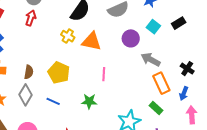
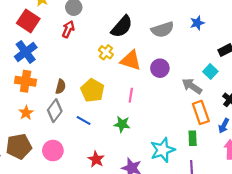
cyan square: (153, 27) -> (210, 72), moved
purple circle: (131, 38) -> (160, 68), moved
pink line: (104, 74) -> (131, 95), moved
green rectangle: (156, 108) -> (193, 138), turned 40

